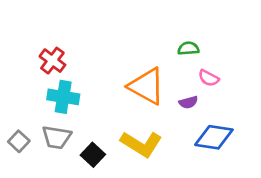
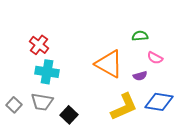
yellow L-shape: (141, 144) -> (124, 107), moved, turned -56

